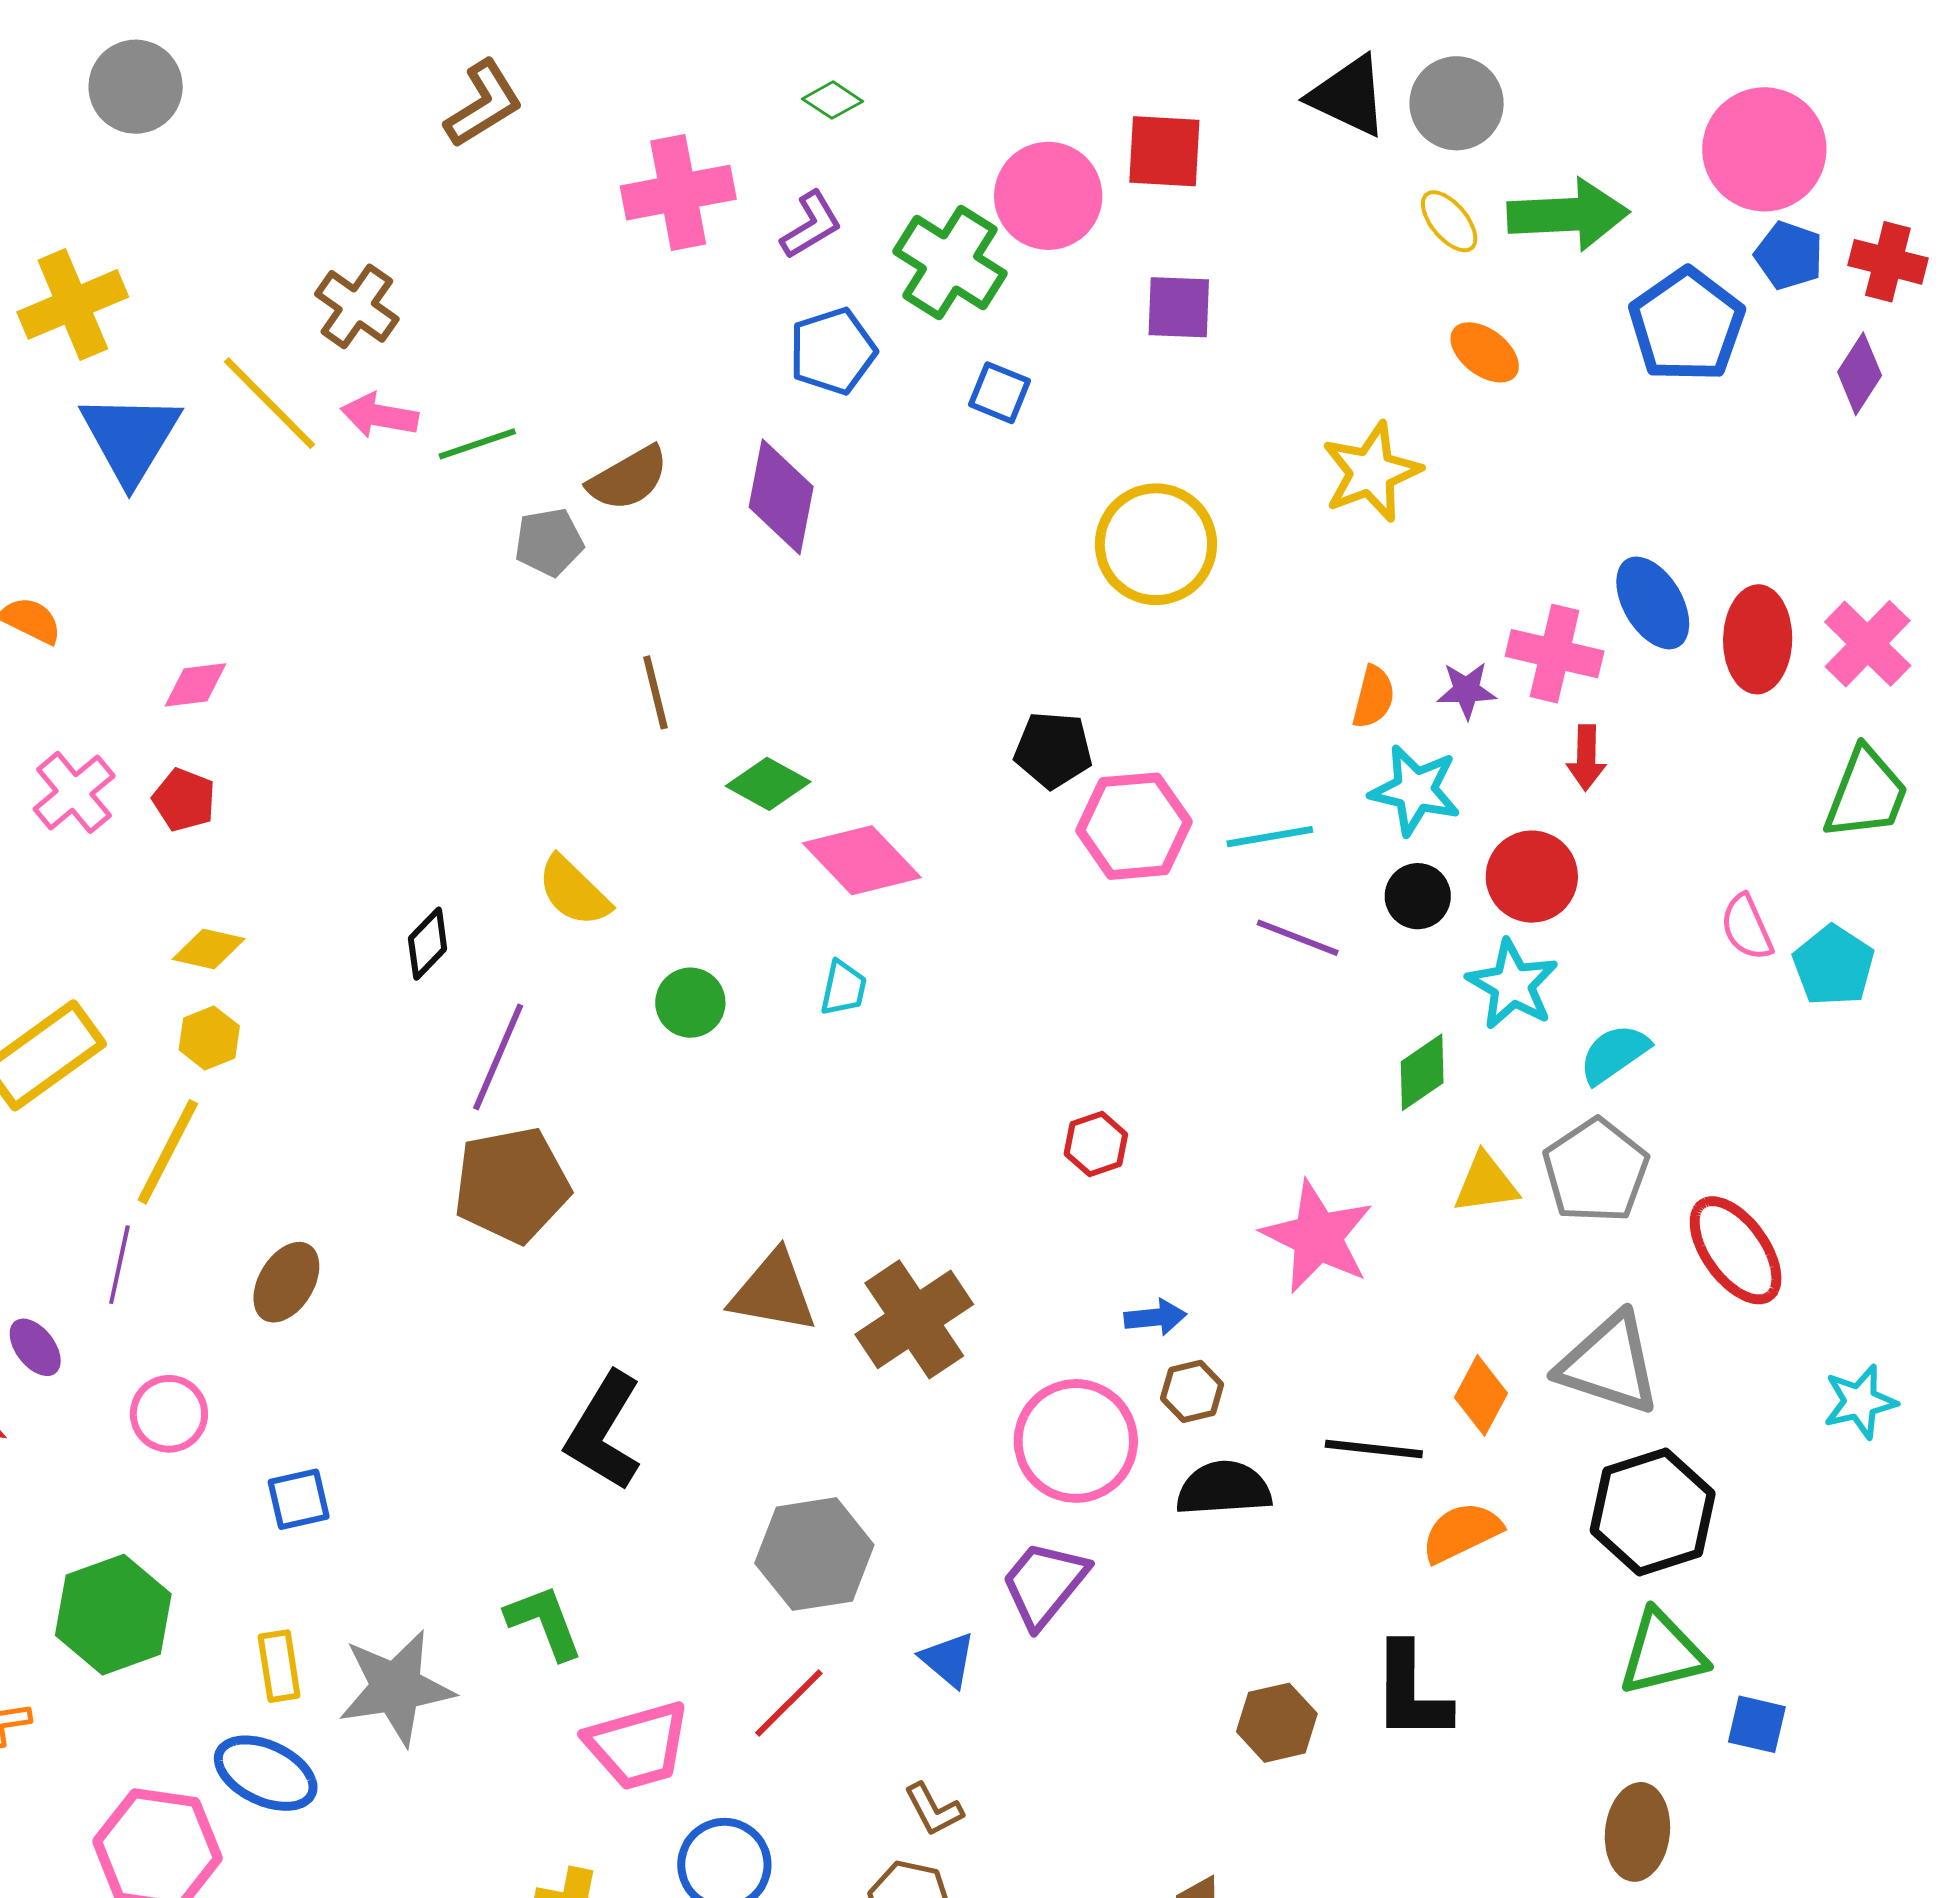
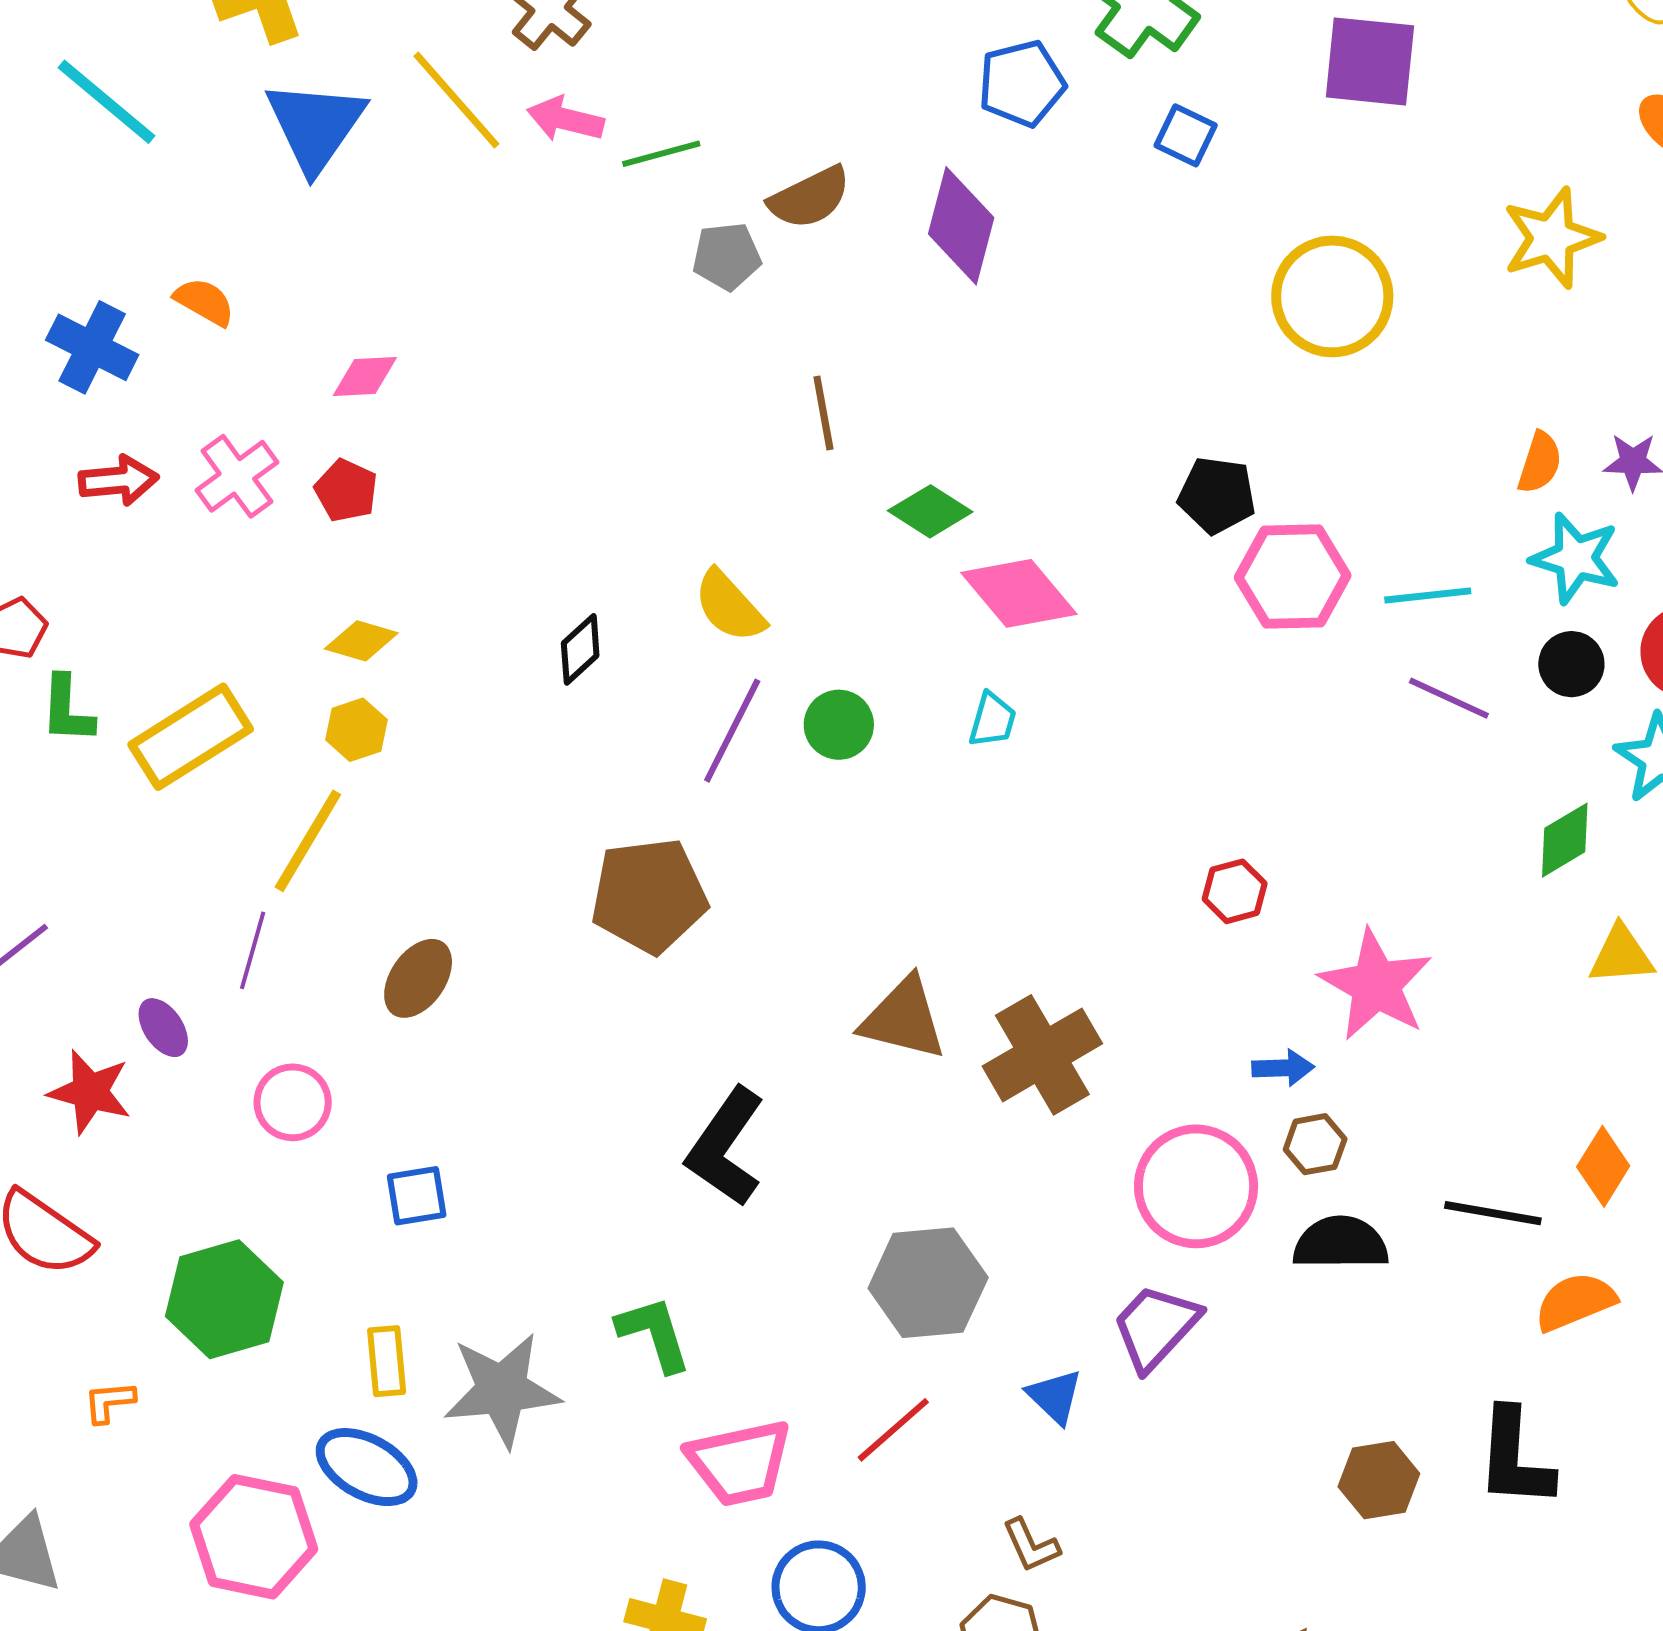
purple square: (1179, 307) -> (1370, 61), size x1.4
purple line: (498, 1057) -> (732, 731), moved
pink star: (1318, 1237) -> (1376, 985), moved

